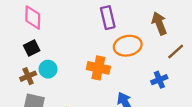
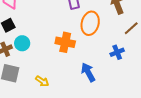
orange ellipse: (128, 46) -> (90, 23), turned -65

